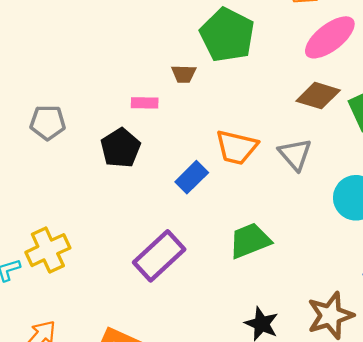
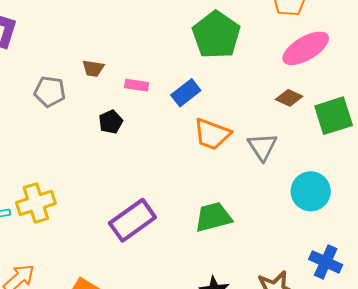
brown trapezoid: (184, 74) -> (93, 68), moved
brown diamond: (318, 96) -> (289, 98), size x0.7
black pentagon: (121, 148) -> (111, 122), size x0.7
blue rectangle: (192, 177) -> (186, 93), moved

